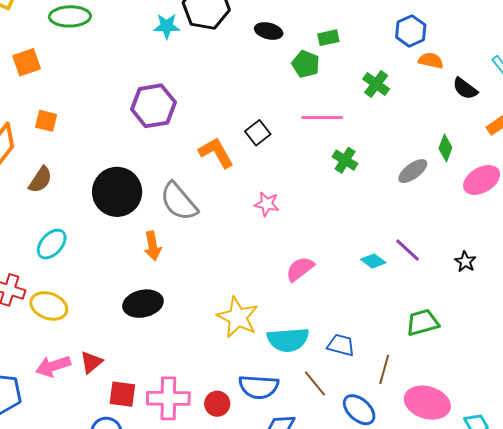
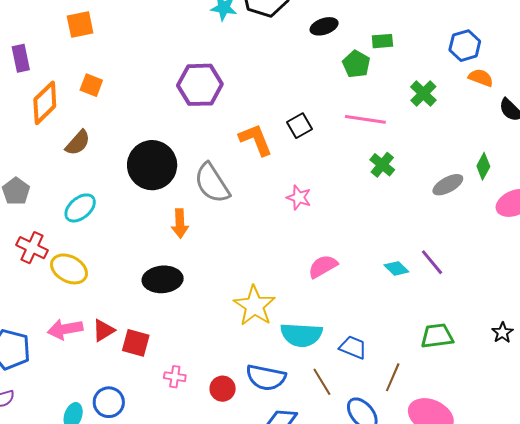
black ellipse: (269, 31) -> (324, 26), turned -40
black star: (465, 262) -> (502, 333), moved
red square: (122, 394) -> (136, 343), moved
pink cross: (168, 398) -> (175, 377), size x0.5

